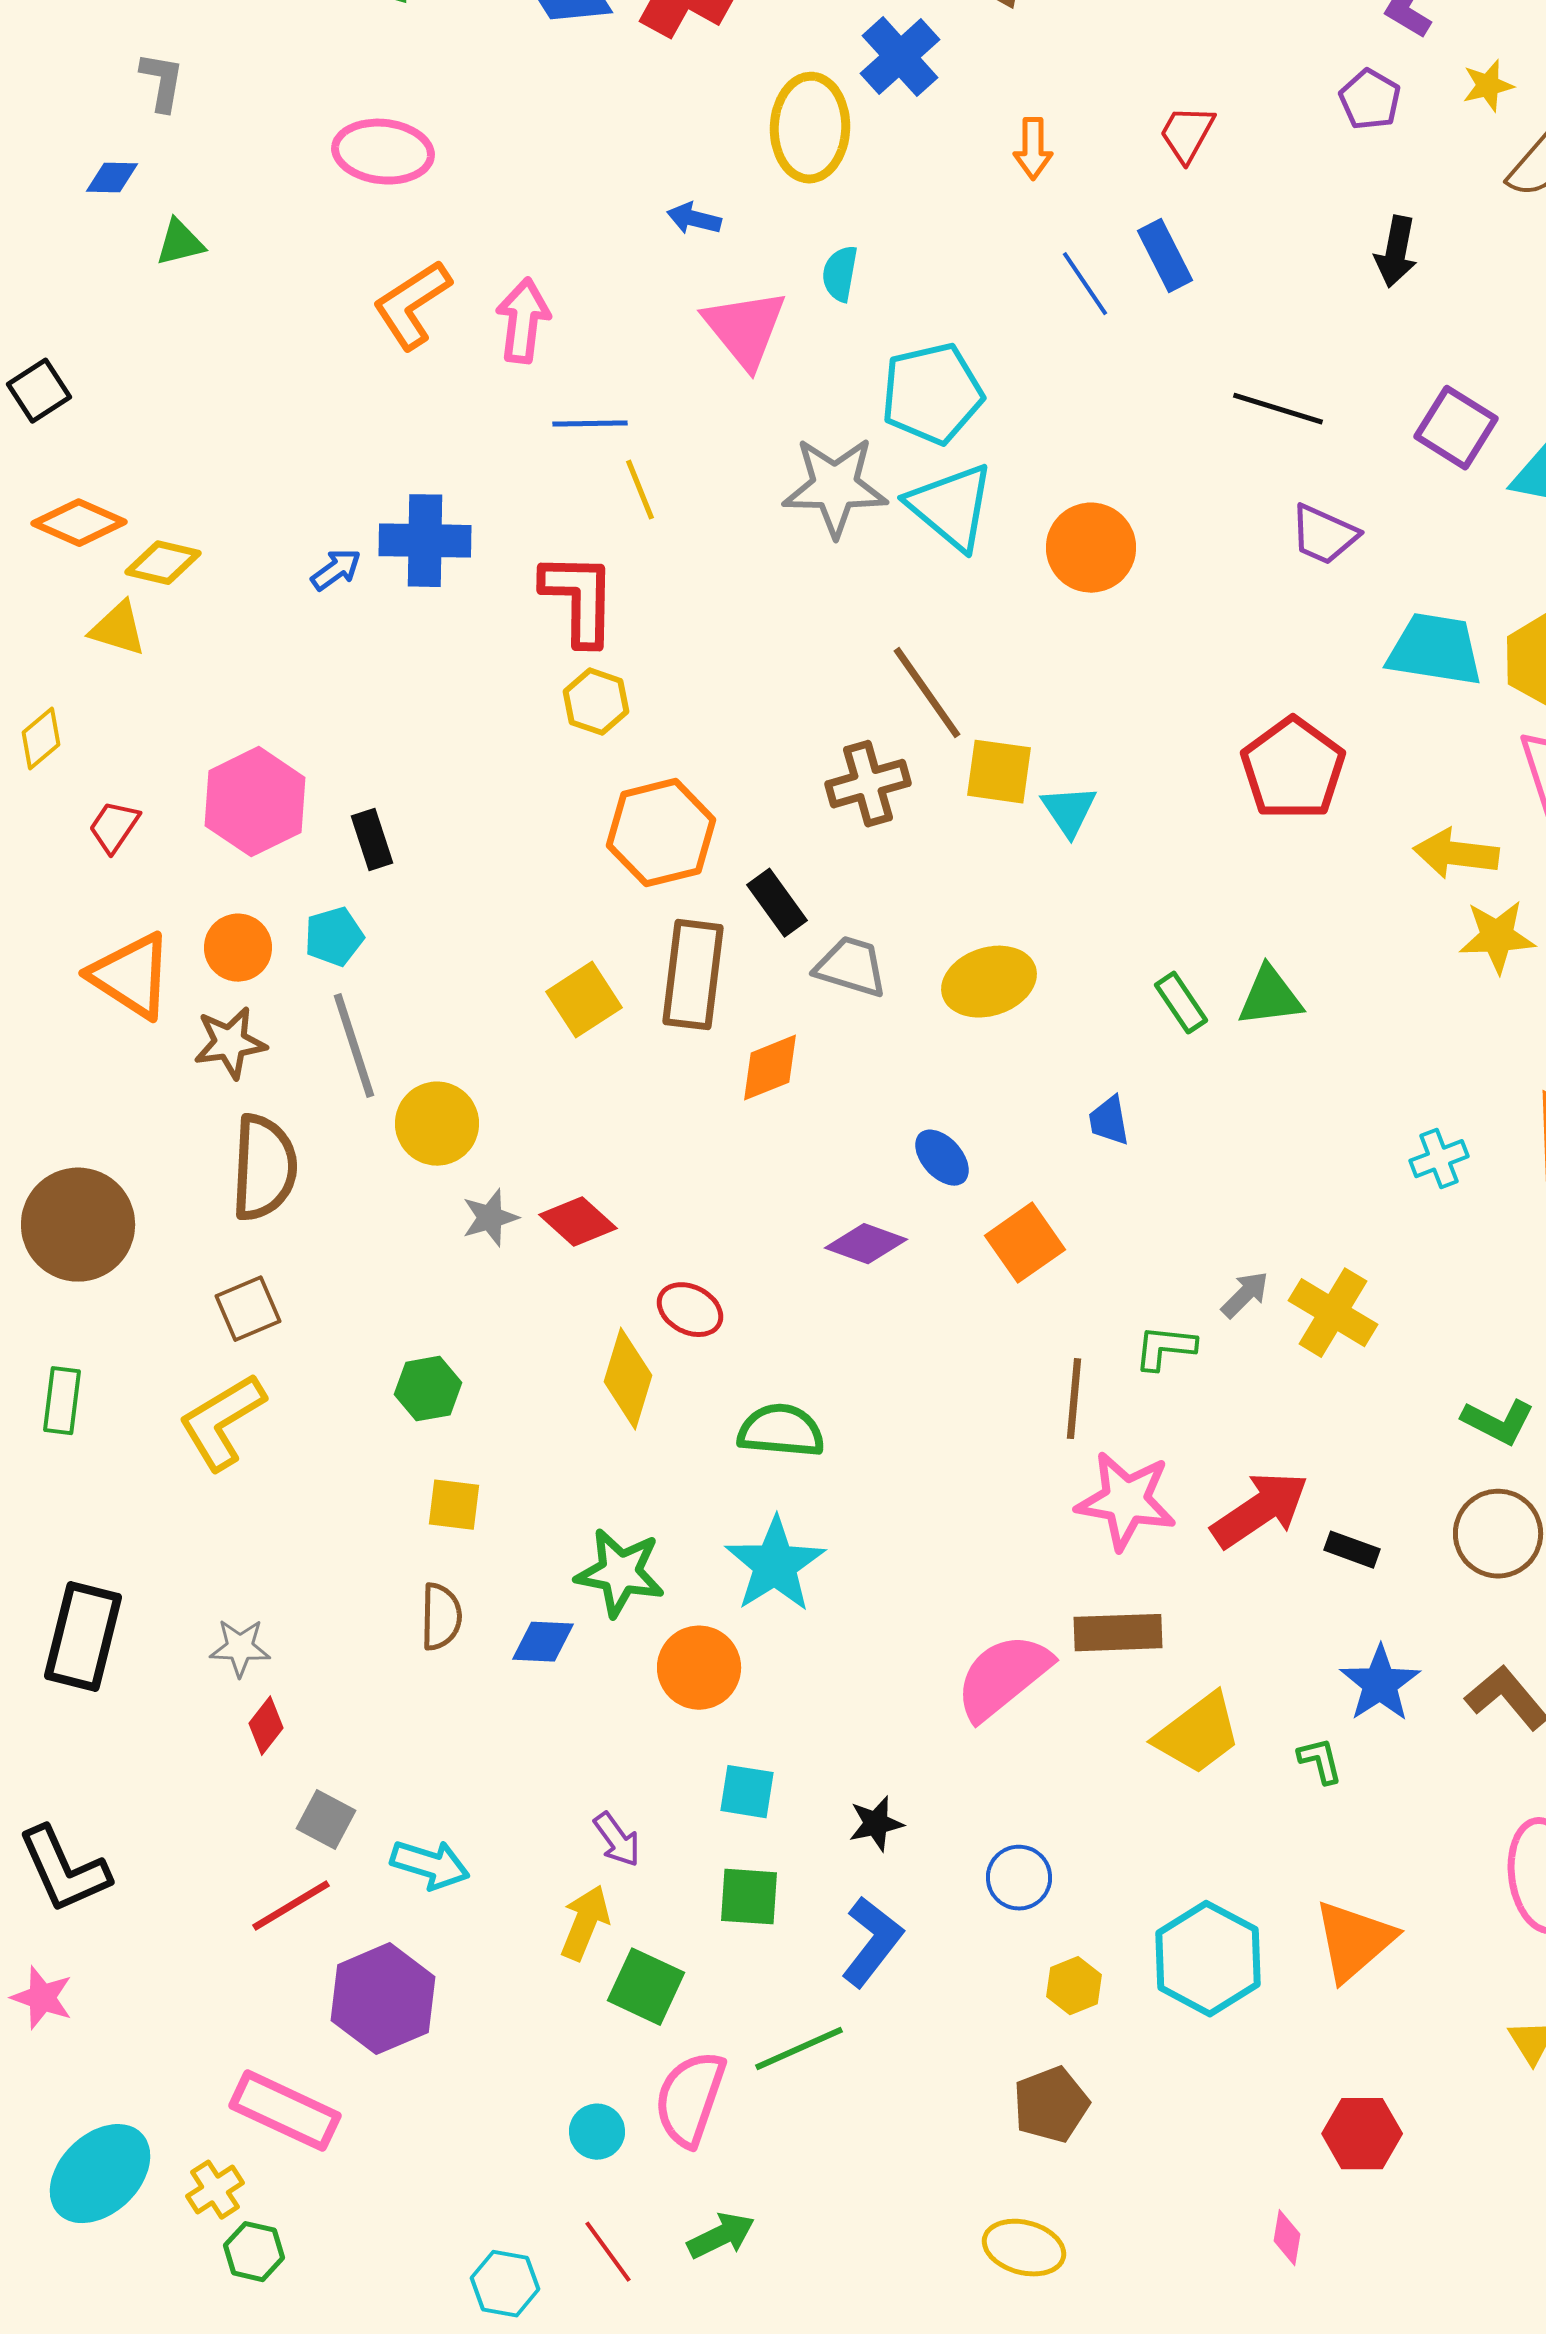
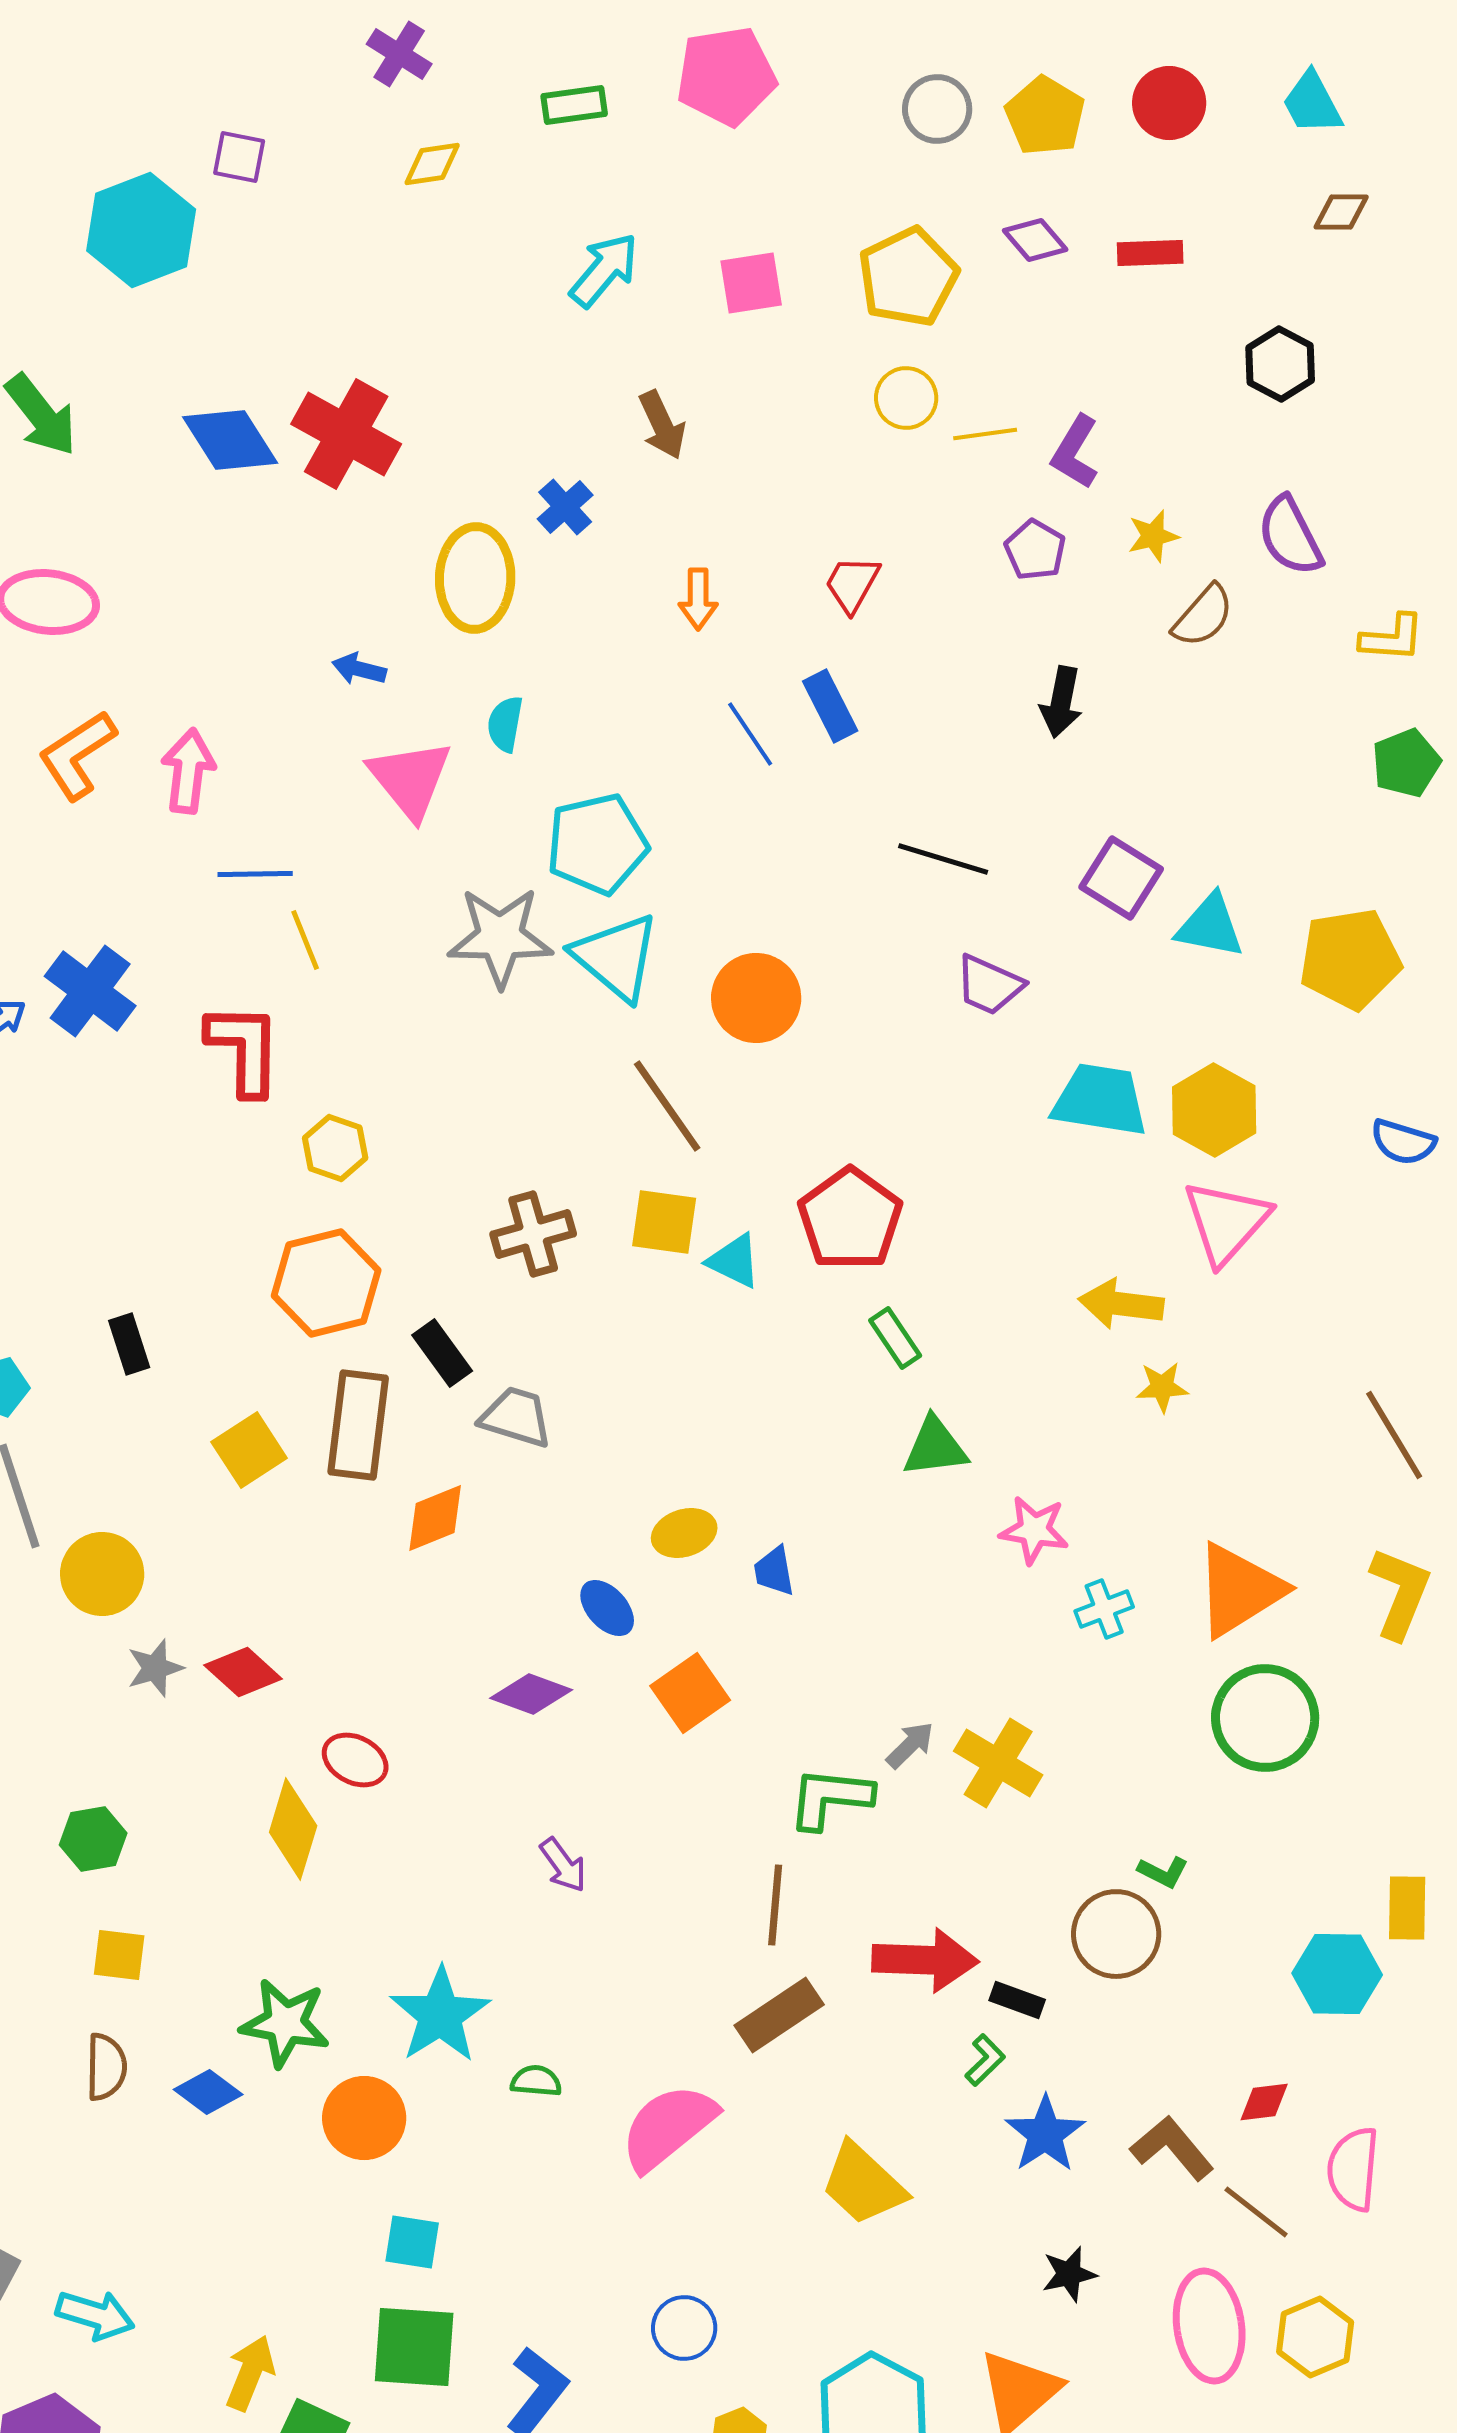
blue cross: (900, 57) -> (565, 507), size x0.7
blue cross: (425, 541) -> (90, 991), turned 36
brown line: (927, 693) -> (667, 1106), moved
yellow hexagon: (596, 702) -> (335, 1148), moved
red pentagon: (1293, 769) -> (850, 1219), moved
cyan triangle: (1069, 811) -> (734, 1261), turned -30
black rectangle: (372, 840) -> (129, 1344), moved
yellow star: (1497, 937) -> (1162, 1387), size x0.7
yellow ellipse: (989, 982) -> (684, 1533), moved, size x0.7
green rectangle: (1181, 1003) -> (895, 1338), moved
green L-shape: (1165, 1348) -> (830, 1798), size x1.4
brown line: (1074, 1399) -> (775, 1905), moved
green L-shape: (1498, 1422) -> (1163, 1872), size x0.7
green semicircle: (781, 1431) -> (536, 2081), moved, size x0.6
pink star: (1126, 1501) -> (1034, 1530), moved, size x0.7
red arrow: (1260, 1510) -> (925, 1960), turned 36
brown circle: (1498, 1534) -> (1116, 1934), moved
brown rectangle: (1118, 1633) -> (779, 2015), moved, turned -32
blue diamond: (543, 1642) -> (208, 2092), turned 34
yellow trapezoid: (1198, 1734) -> (863, 2184), turned 80
green L-shape: (1320, 1761) -> (985, 2060), moved, turned 60
black star: (876, 1824) -> (1069, 2274), moved
purple arrow: (617, 1840) -> (563, 1865), moved
green square: (749, 1897) -> (414, 2347), size x1.4

